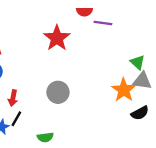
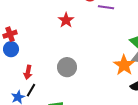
red star: (57, 38) -> (66, 20), size x0.7

